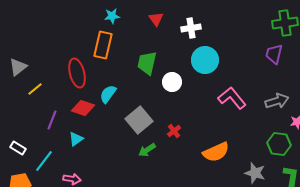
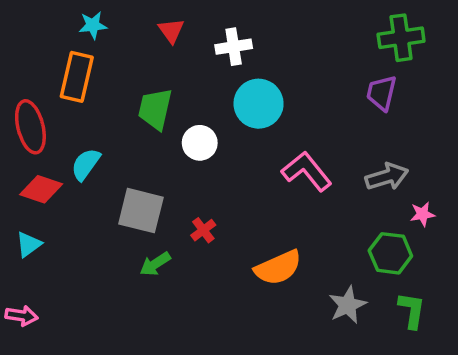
gray square: (139, 120) -> (141, 211), turned -36
gray star: (255, 173) -> (348, 305), turned 30

